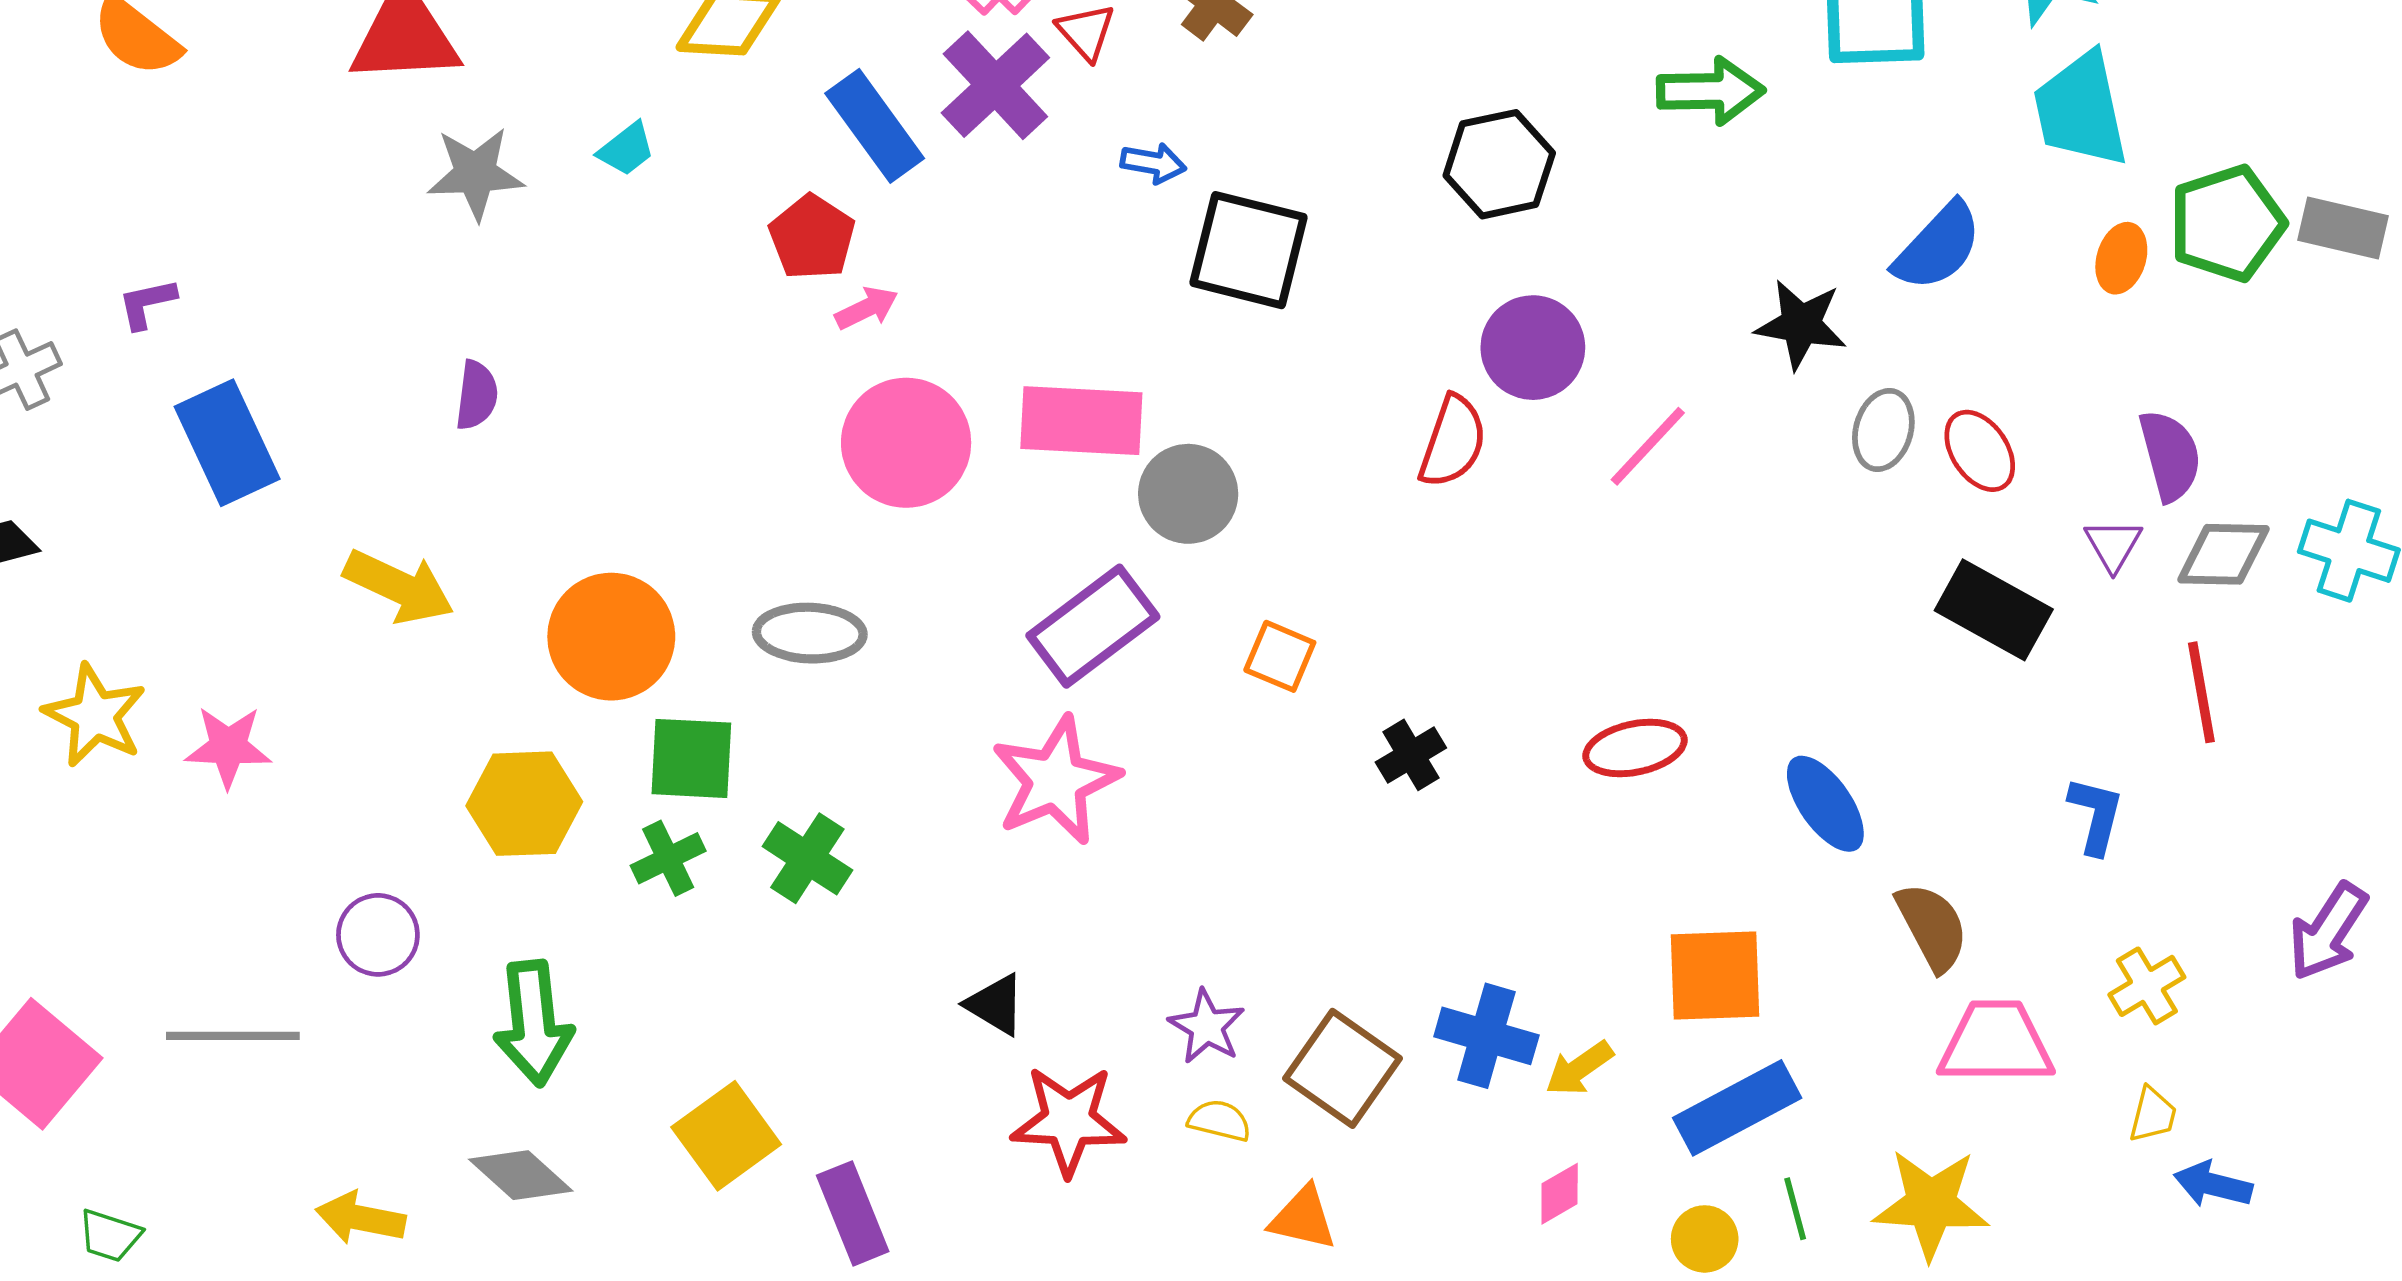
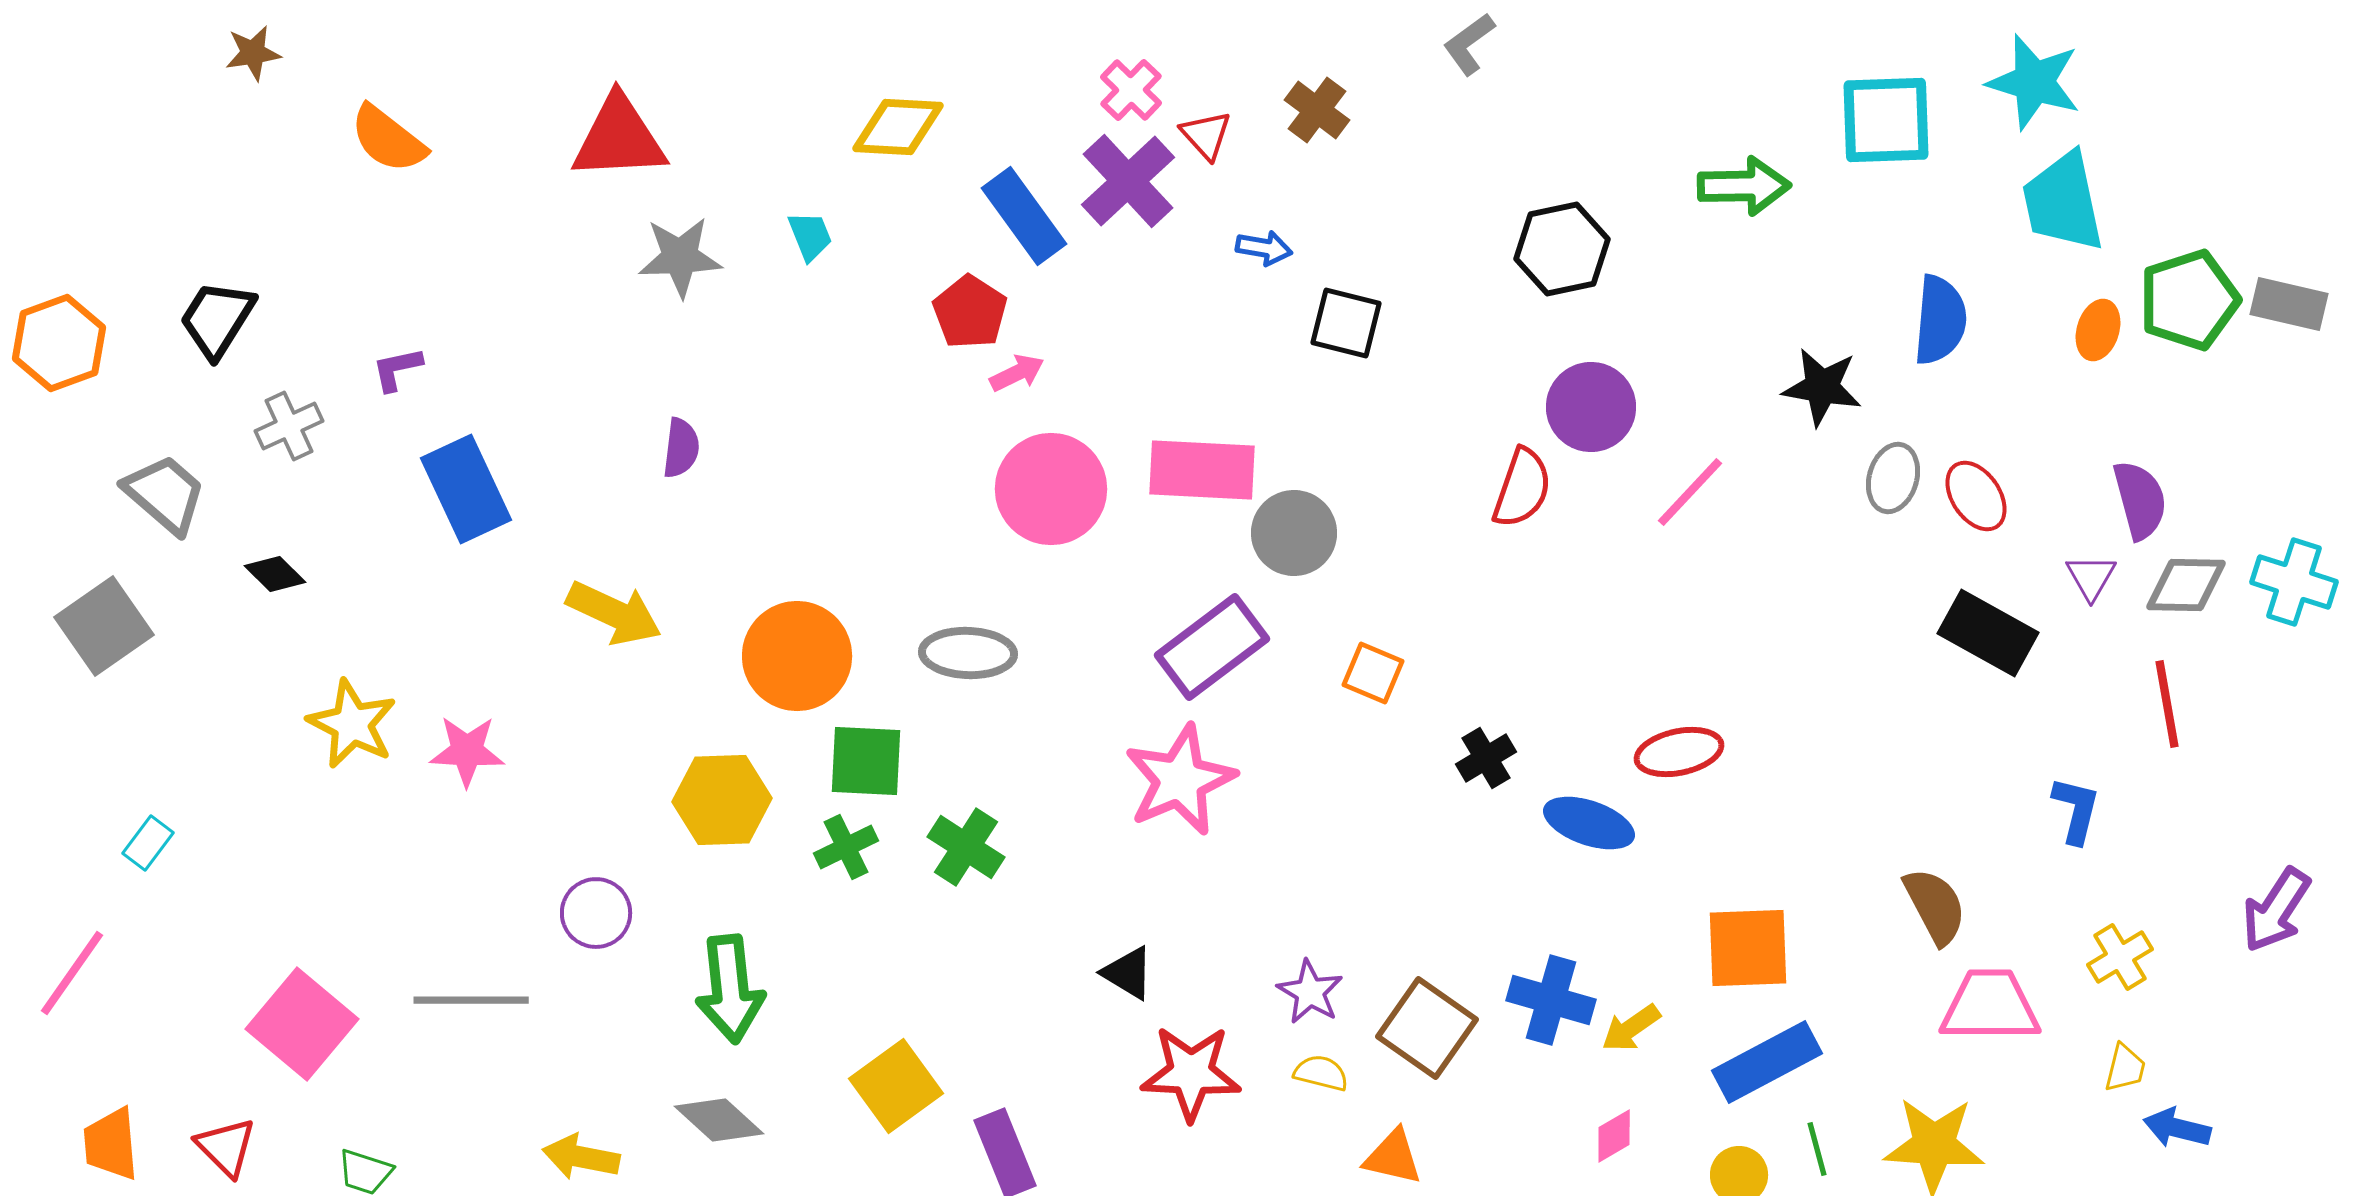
cyan trapezoid: (626, 149) -> (810, 236), turned -74
blue semicircle: (1938, 247) -> (1940, 320), turned -38
black square: (1248, 250) -> (1346, 323), size x0.7
blue ellipse: (1825, 804) -> (1589, 823), moved, turned -36

